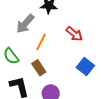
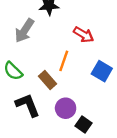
orange line: (41, 42) -> (64, 61), moved

